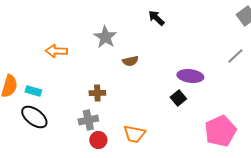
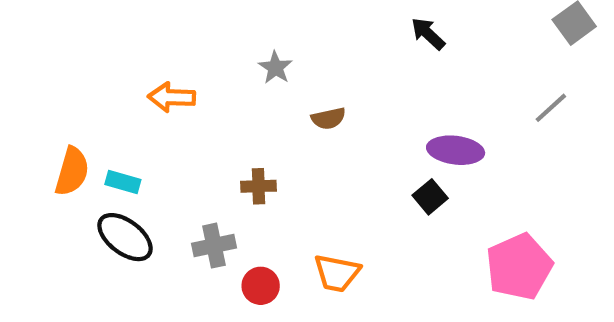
black arrow: (156, 18) -> (428, 34), moved
gray star: (105, 37) -> (275, 68), size x0.7
gray cross: (88, 120) -> (214, 246), moved

